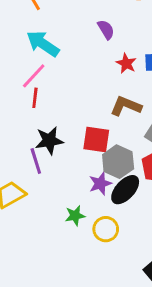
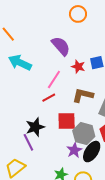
purple semicircle: (106, 30) -> (61, 46), size x1.5
pink line: (34, 76) -> (54, 80), moved
red line: (35, 98) -> (49, 98), moved, turned 64

